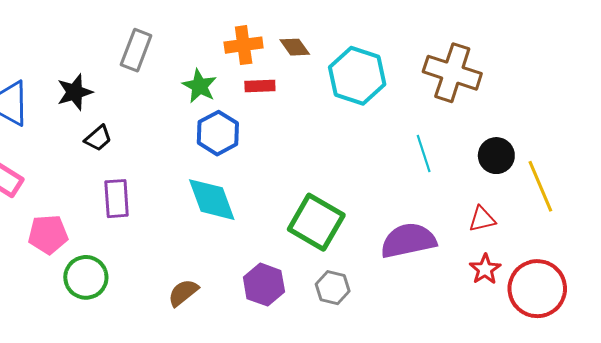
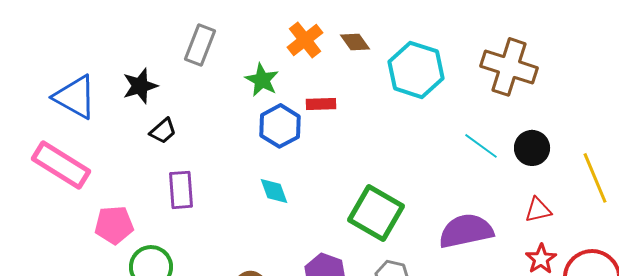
orange cross: (244, 45) -> (305, 40), turned -30
red rectangle: (260, 86) -> (321, 104), moved
cyan line: (424, 154) -> (481, 146), turned -36
black circle: (496, 156) -> (532, 148), moved
cyan diamond: (212, 200) -> (274, 191), size x0.6

